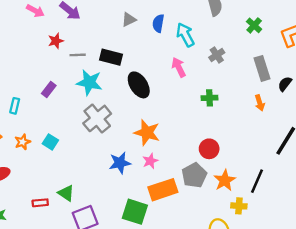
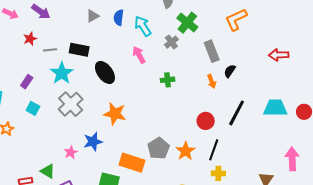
green cross: (254, 25) -> (187, 23), moved, size x1.5
cyan star: (89, 82) -> (62, 73), turned 30
black semicircle: (285, 84) -> (230, 71), moved
cyan square: (50, 142) -> (33, 108), moved
red circle: (209, 149) -> (206, 121), moved
pink star: (150, 161) -> (71, 152), moved
orange rectangle: (163, 190) -> (132, 163), turned 40
yellow cross: (239, 206) -> (218, 173), moved

